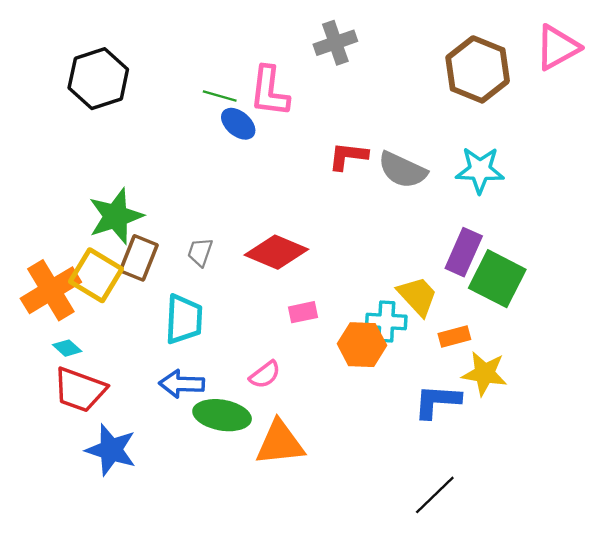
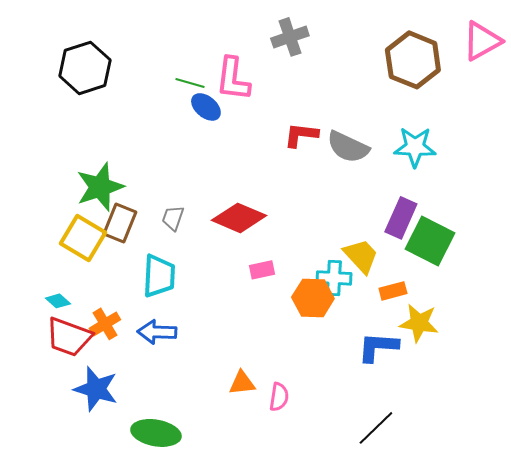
orange cross: (51, 290) -> (105, 324), moved, size x0.6
pink semicircle: (265, 375) -> (279, 397), moved, turned -44
green ellipse: (222, 415) -> (156, 433), moved
orange triangle: (280, 443) -> (242, 383), size x0.6

